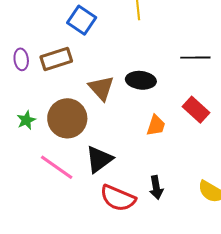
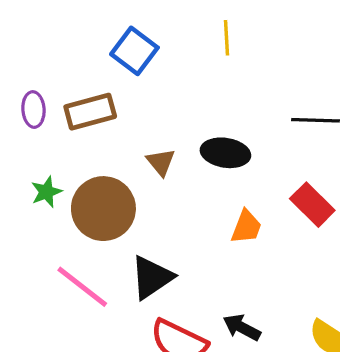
brown triangle: (101, 88) -> (161, 162), size x0.7
green star: (26, 120) -> (46, 192), moved
black arrow: (156, 187) -> (242, 327), turned 125

